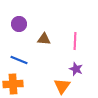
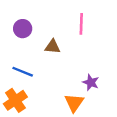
pink line: (75, 41) -> (81, 24), moved
orange cross: (13, 84) -> (15, 100), turned -30

